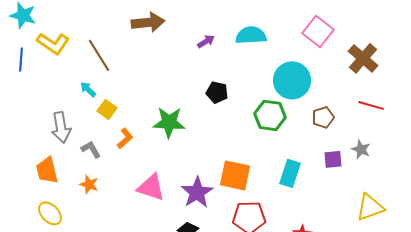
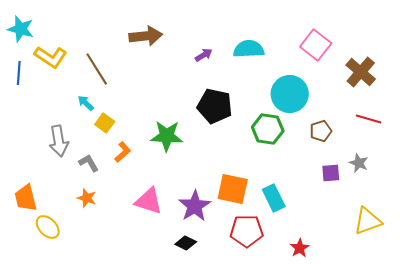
black pentagon: (217, 92) -> (215, 106), size x1.6
orange trapezoid: (47, 170) -> (26, 198), moved
cyan rectangle: (290, 173) -> (274, 198), moved, turned -44

